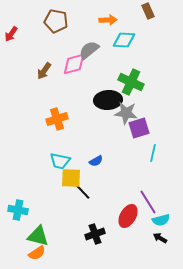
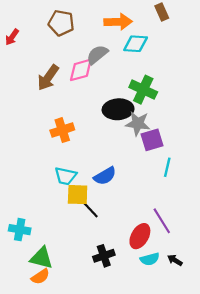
orange arrow: (108, 20) -> (118, 22), size x1.4
brown arrow: (44, 71) -> (48, 78), size x1.4
blue semicircle: (96, 161) -> (105, 176), size x1.5
cyan semicircle: (161, 220) -> (150, 259), moved

